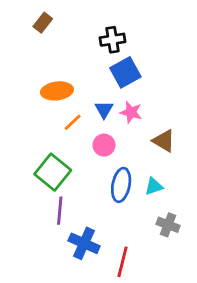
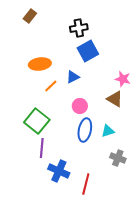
blue triangle: (104, 109) -> (73, 77), turned 32
pink star: (131, 112) -> (123, 79), moved
pink circle: (104, 145) -> (80, 106), moved

